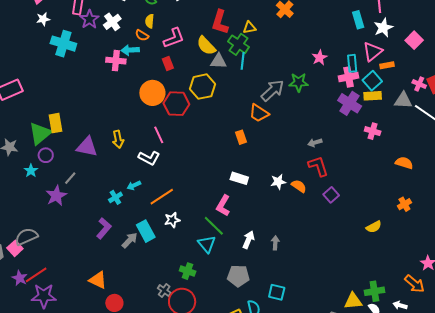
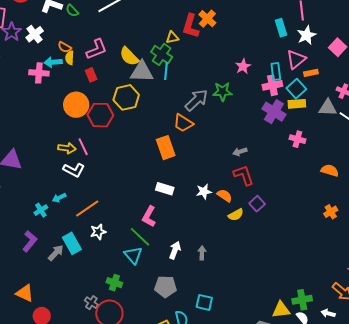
yellow semicircle: (150, 21) -> (70, 58), moved
red L-shape: (220, 22) -> (191, 26), moved
gray triangle: (218, 61) -> (142, 72), size x1.4
orange rectangle: (241, 137) -> (166, 148), size x1.6
yellow arrow: (118, 139) -> (67, 148), moved, turned -72
yellow semicircle: (374, 227) -> (236, 215), moved

